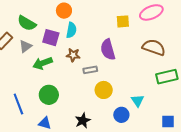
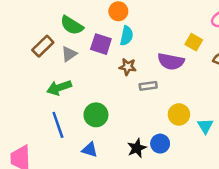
yellow square: (123, 21) -> (194, 42), moved, turned 32
purple semicircle: (108, 50) -> (171, 61), turned -65
green arrow: (43, 63) -> (59, 88), moved
yellow circle: (104, 90) -> (179, 114), moved
blue circle: (121, 115) -> (160, 144), moved

